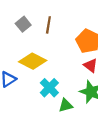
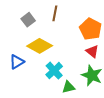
gray square: (23, 24) -> (28, 20), moved

